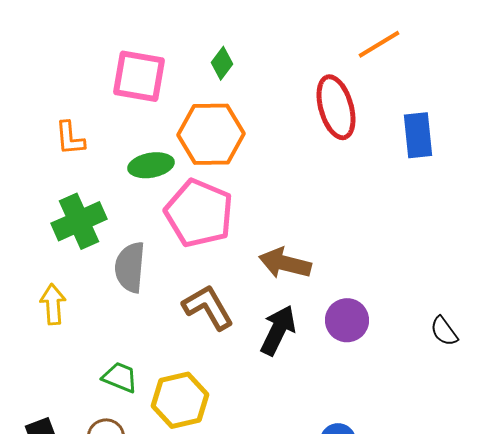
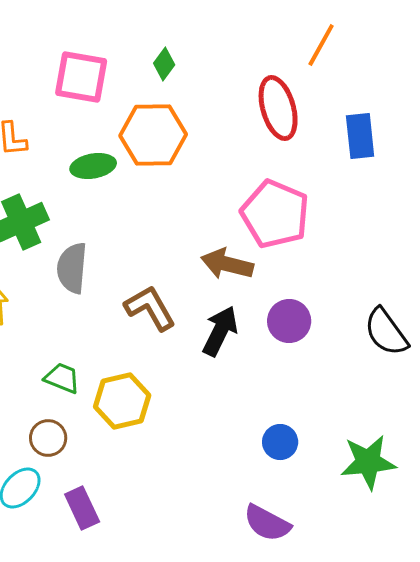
orange line: (379, 44) -> (321, 45), turned -30
pink pentagon: (199, 213) -> (275, 214), moved
black semicircle: (444, 331) -> (386, 332), size x1.6

